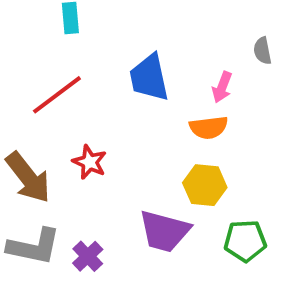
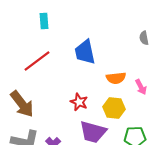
pink arrow: (222, 87) -> (141, 87), moved, turned -49
red star: (90, 162) -> (79, 102), moved

